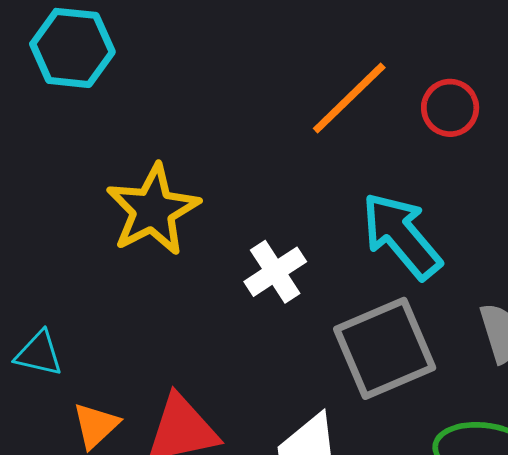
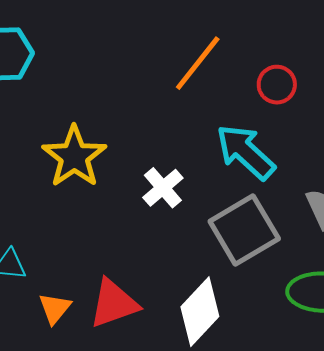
red circle: (450, 108) -> (277, 85), moved

